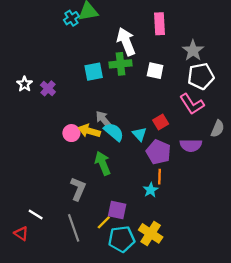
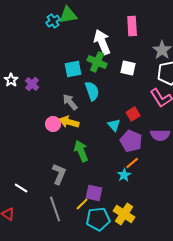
green cross: (120, 64) -> (97, 62), turned 30
gray arrow: (104, 120) -> (70, 102), moved
cyan semicircle: (114, 132) -> (92, 91), moved, turned 30
orange line: (160, 177) -> (132, 163), turned 48
white line: (36, 215) -> (21, 188), moved

